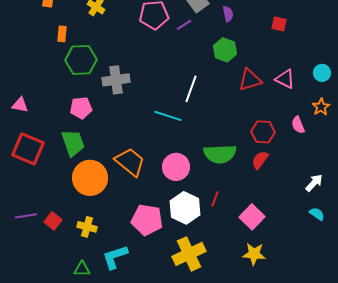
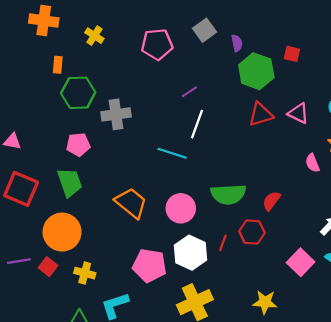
purple line: (184, 25) -> (189, 92), moved
green hexagon: (225, 50) -> (256, 71), moved, size x1.4
red hexagon: (263, 132) -> (252, 232), moved
orange circle: (90, 178) -> (62, 232), moved
pink square: (252, 217) -> (301, 262), moved

